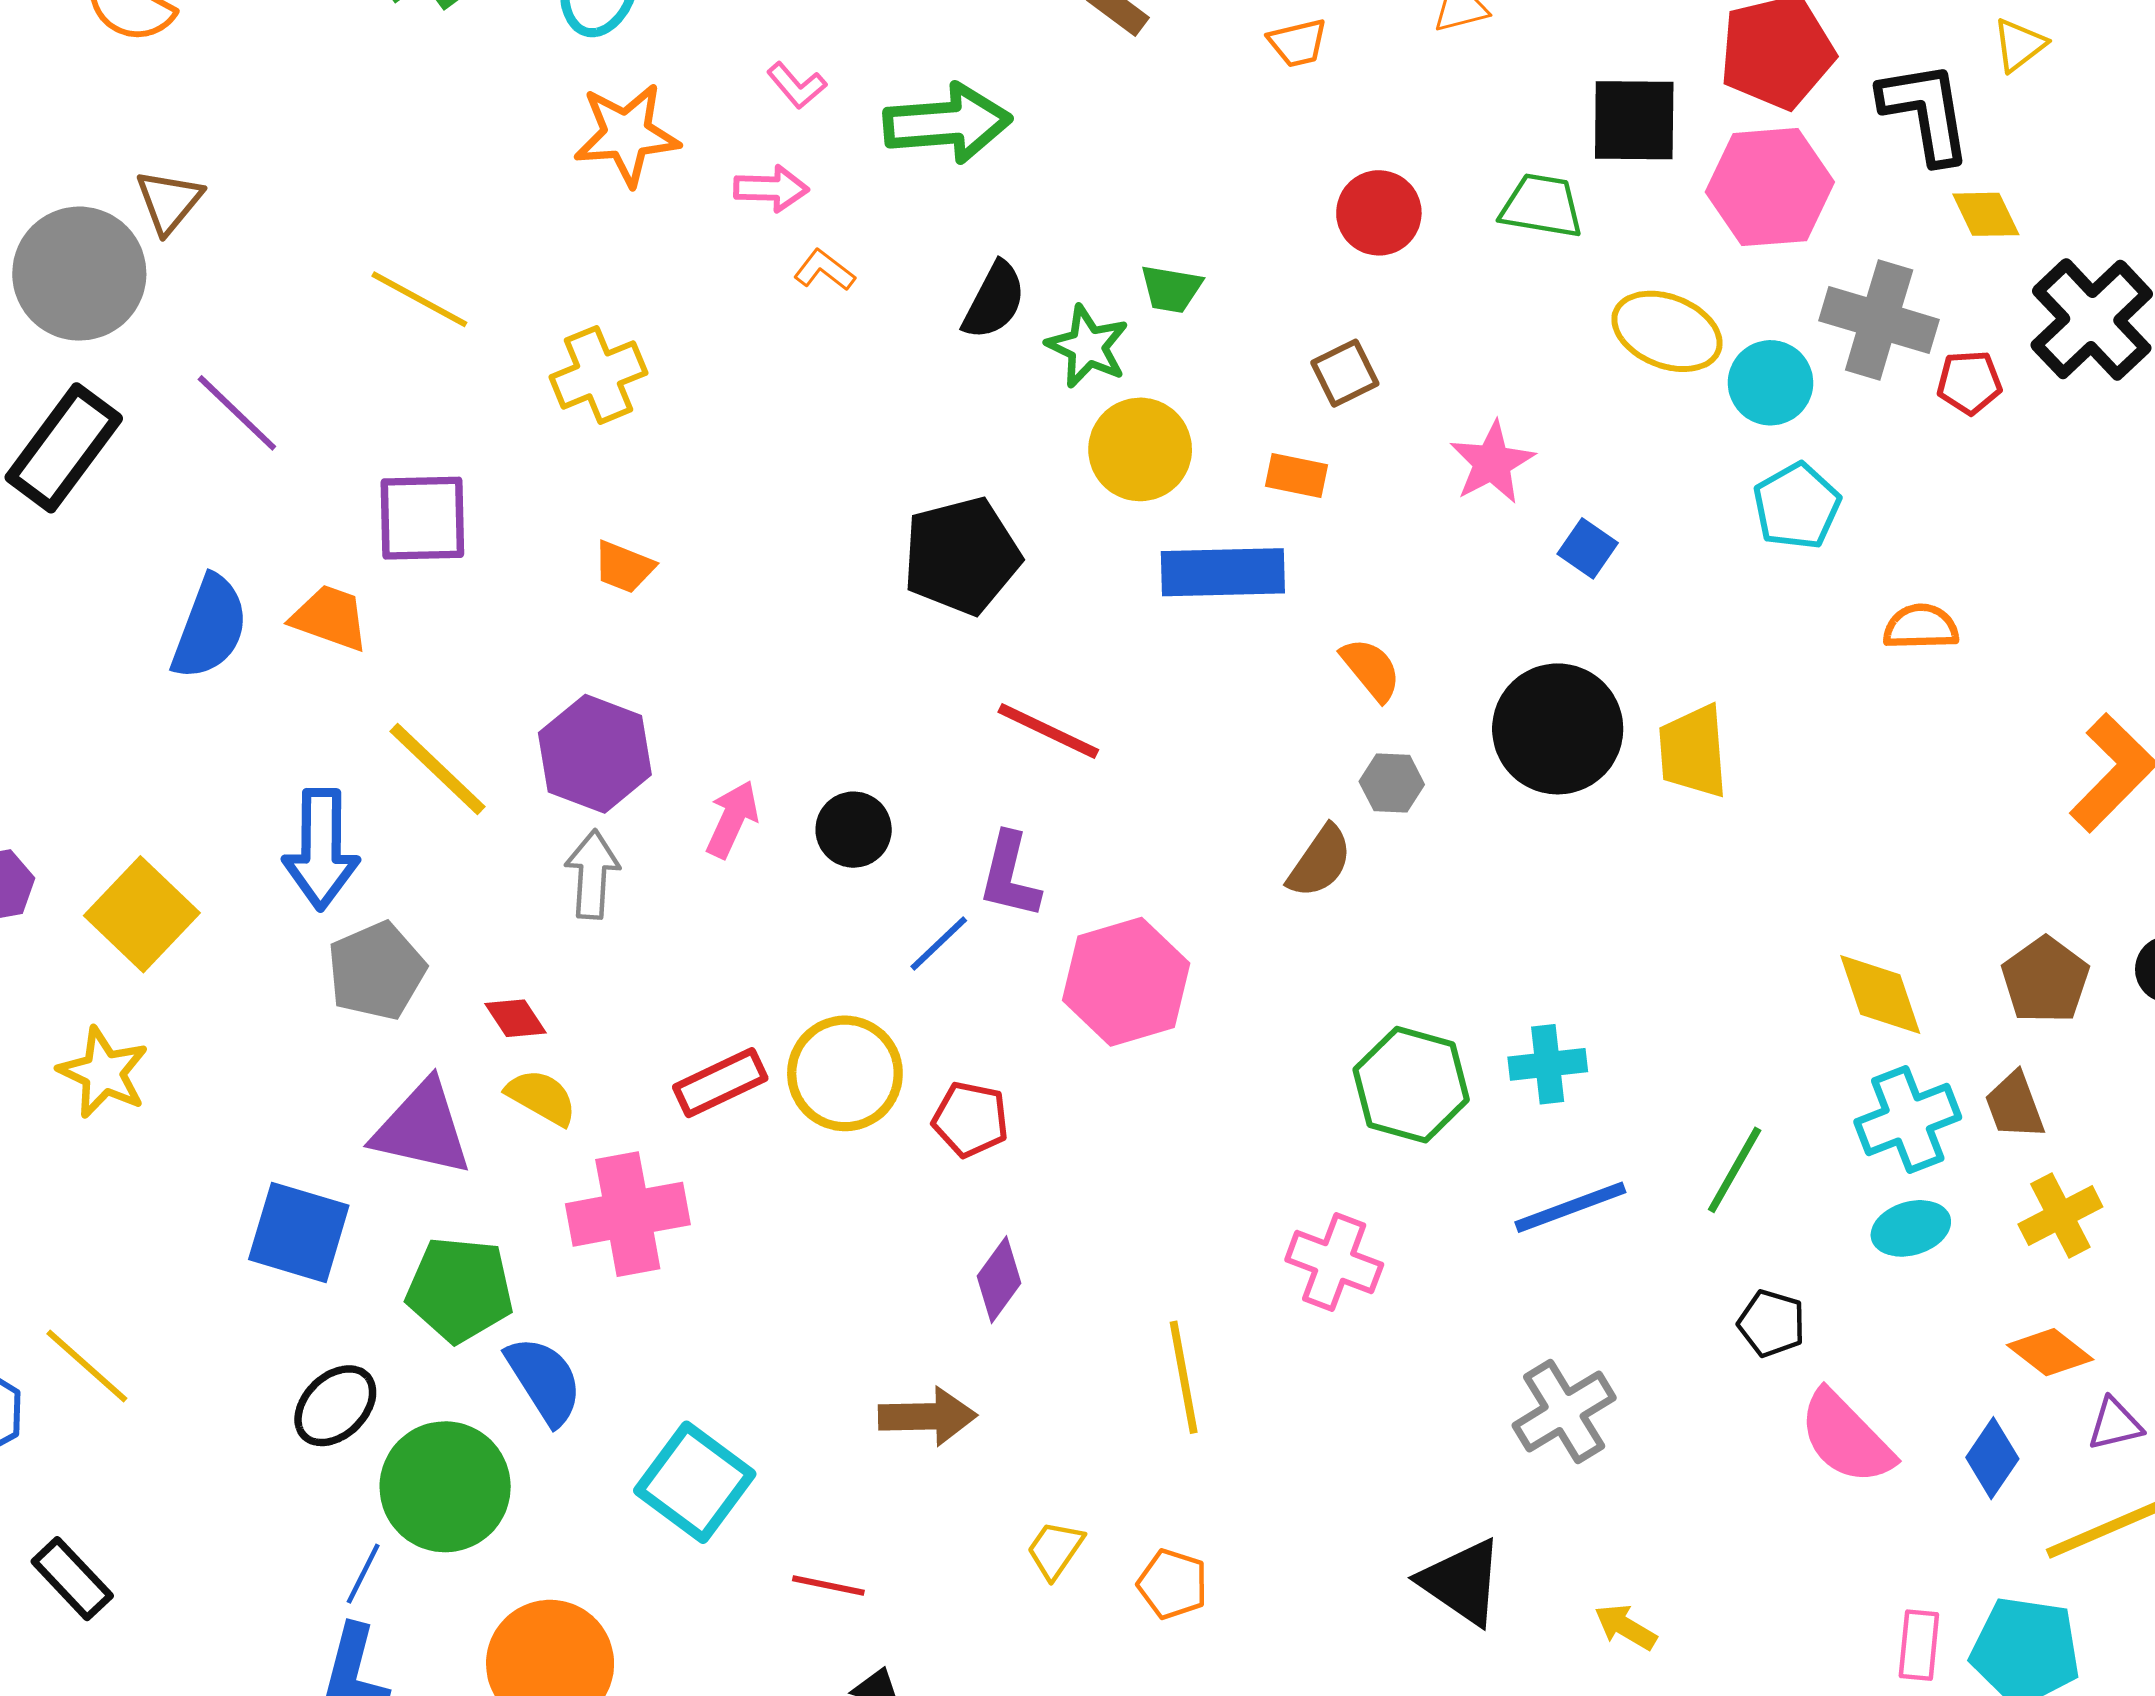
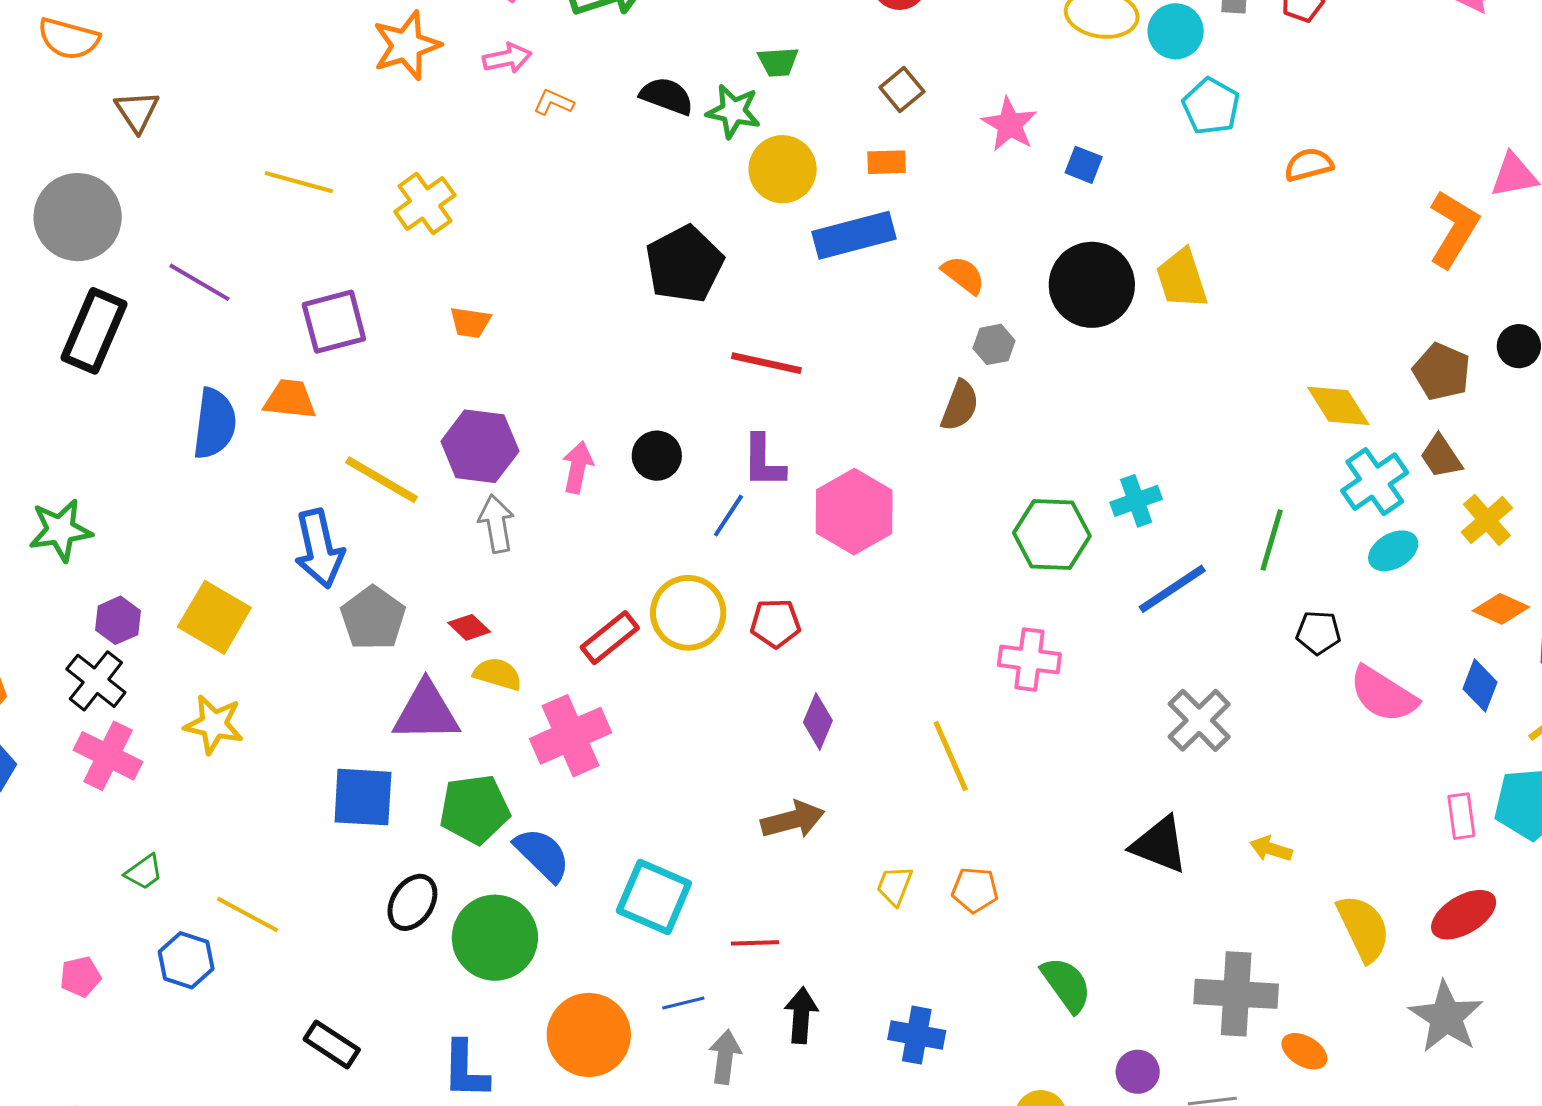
brown triangle: (169, 201) -> (137, 111), moved
black semicircle: (994, 301) -> (667, 96), turned -84
blue line: (363, 1574) -> (683, 1003), moved, turned 63
black rectangle: (72, 1579) -> (332, 1044), moved

